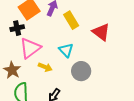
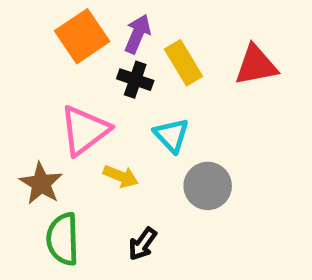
black cross: (17, 28) -> (135, 80), moved, turned 32
red triangle: (101, 32) -> (256, 65), moved, turned -48

